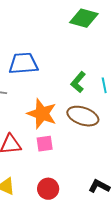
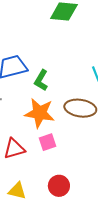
green L-shape: (78, 82) -> (41, 80), moved

